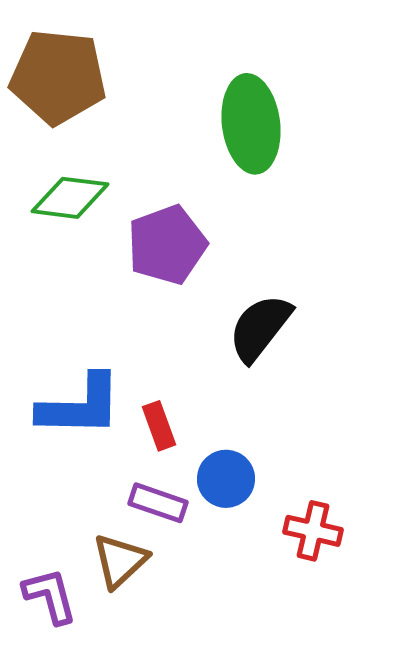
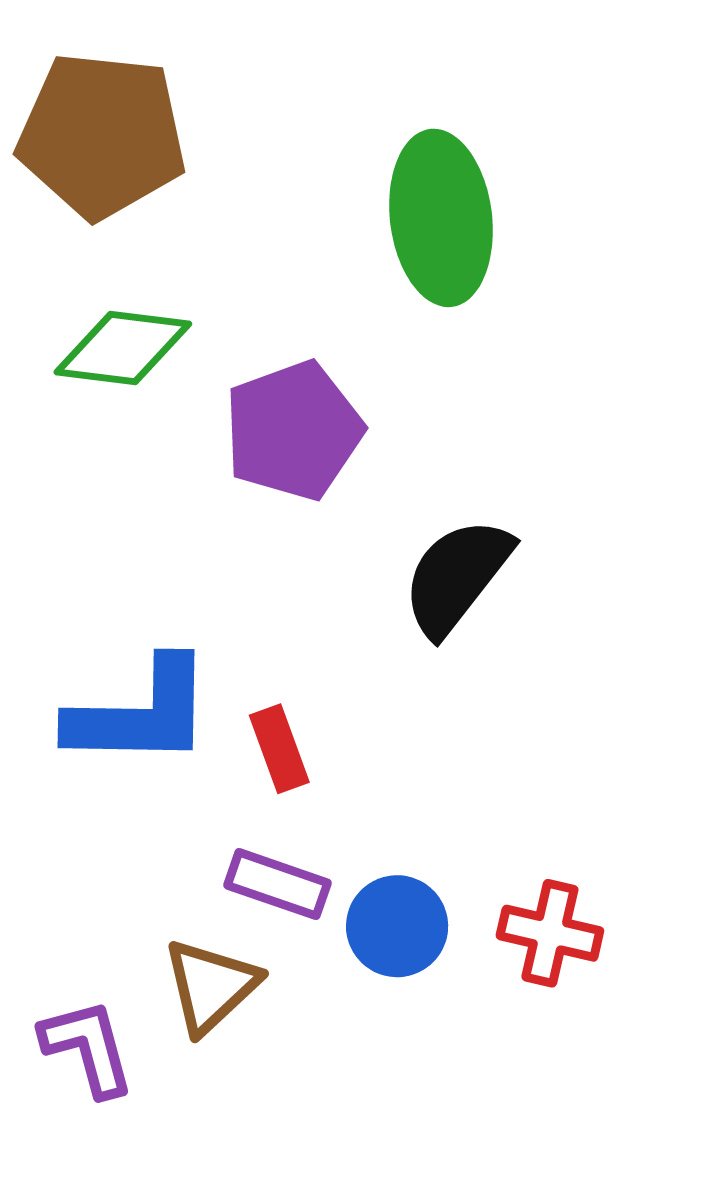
blue circle: (226, 479) -> (397, 926), moved

